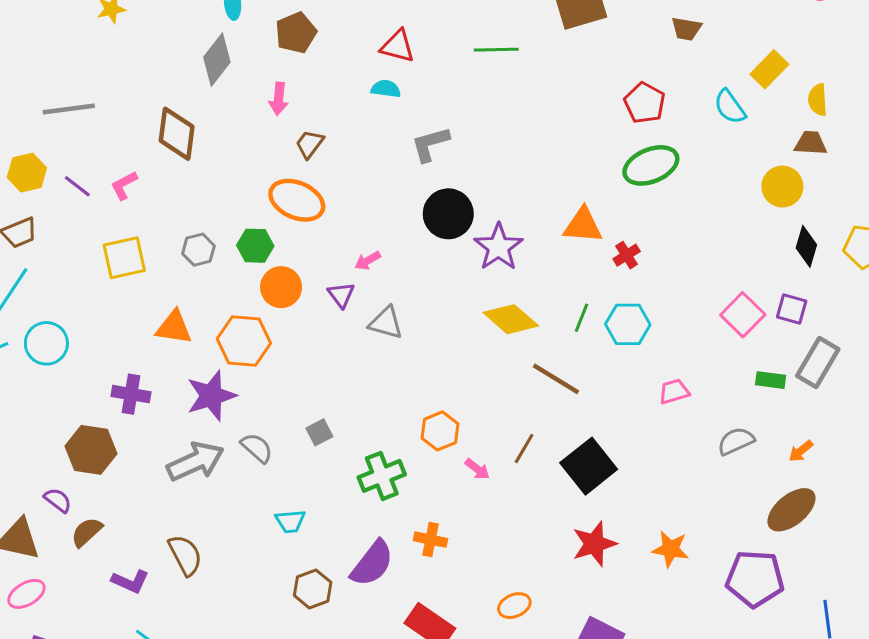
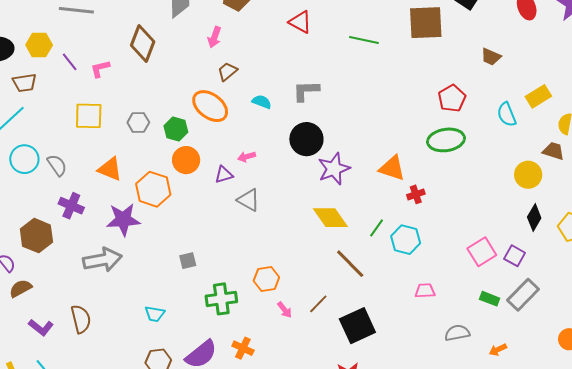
cyan semicircle: (386, 89) -> (262, 102), moved
purple triangle: (341, 295) -> (224, 175), turned 36
gray semicircle: (257, 448) -> (57, 165), moved

